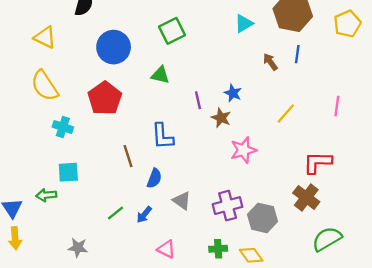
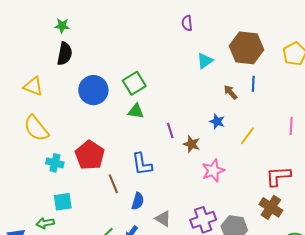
green square: (172, 31) -> (134, 83), moved
blue star: (233, 93) -> (217, 121), moved
red pentagon: (105, 98) -> (90, 155), moved

